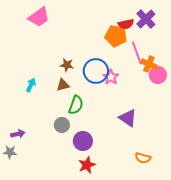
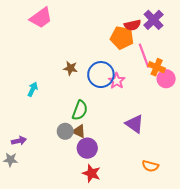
brown triangle: (63, 85) -> (79, 131), moved, turned 40
red star: (87, 165) -> (91, 173), turned -30

